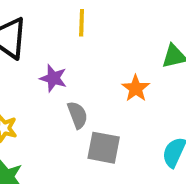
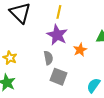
purple star: (53, 78) -> (57, 35), moved, size x1.5

